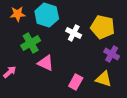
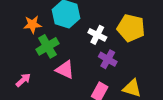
orange star: (18, 14) -> (32, 24), moved
purple cross: (112, 54) -> (108, 59), moved

